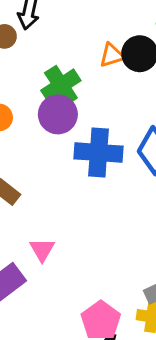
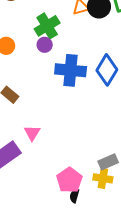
purple circle: (58, 114) -> (45, 45), size x0.6

